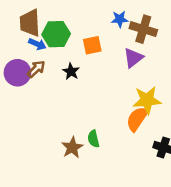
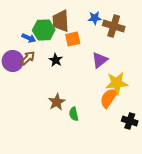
brown trapezoid: (30, 23) -> (61, 21), moved
purple triangle: (133, 58) -> (100, 60), moved
brown star: (72, 147) -> (57, 102), moved

